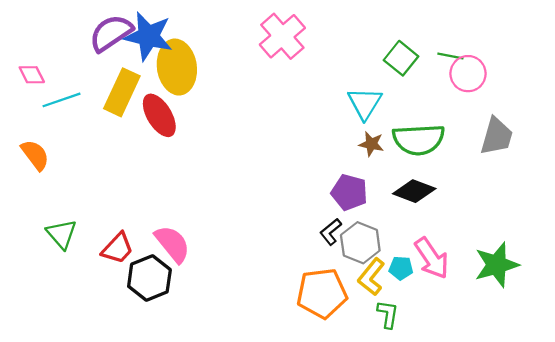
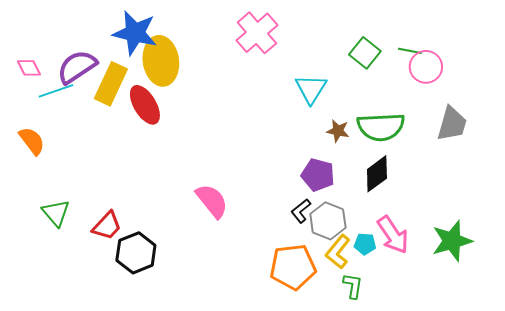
purple semicircle: (111, 33) -> (77, 67), moved
cyan triangle: (365, 103) -> (311, 89), moved
black diamond: (414, 191) -> (377, 174), turned -57
pink semicircle: (172, 244) -> (212, 201), moved

